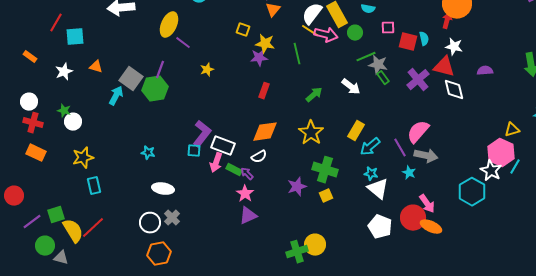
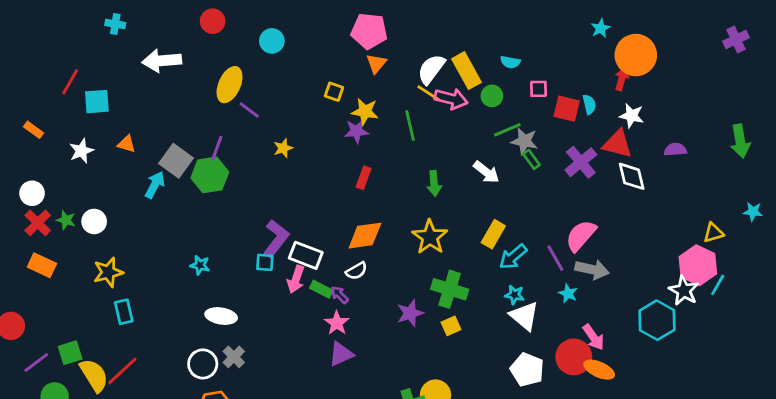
green arrow: (314, 95) -> (434, 183), turned 126
green star: (64, 111) -> (66, 220), moved
red cross: (33, 123) -> (38, 223), turned 30

